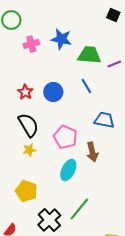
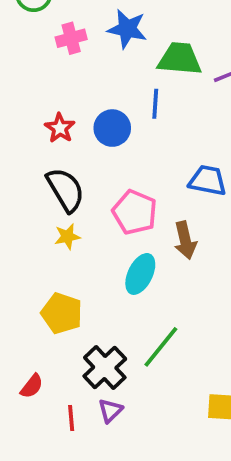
blue line: (86, 86) -> (155, 104), moved, turned 35

